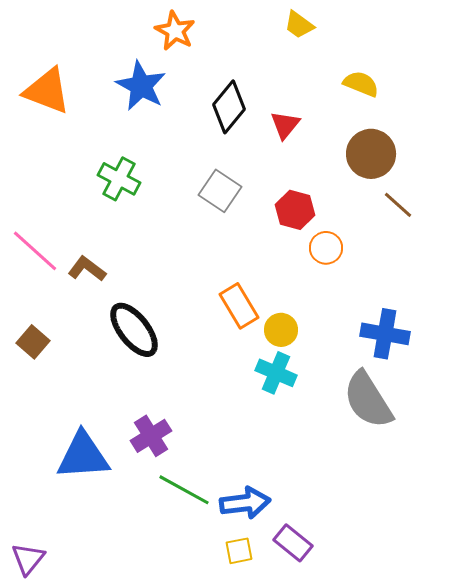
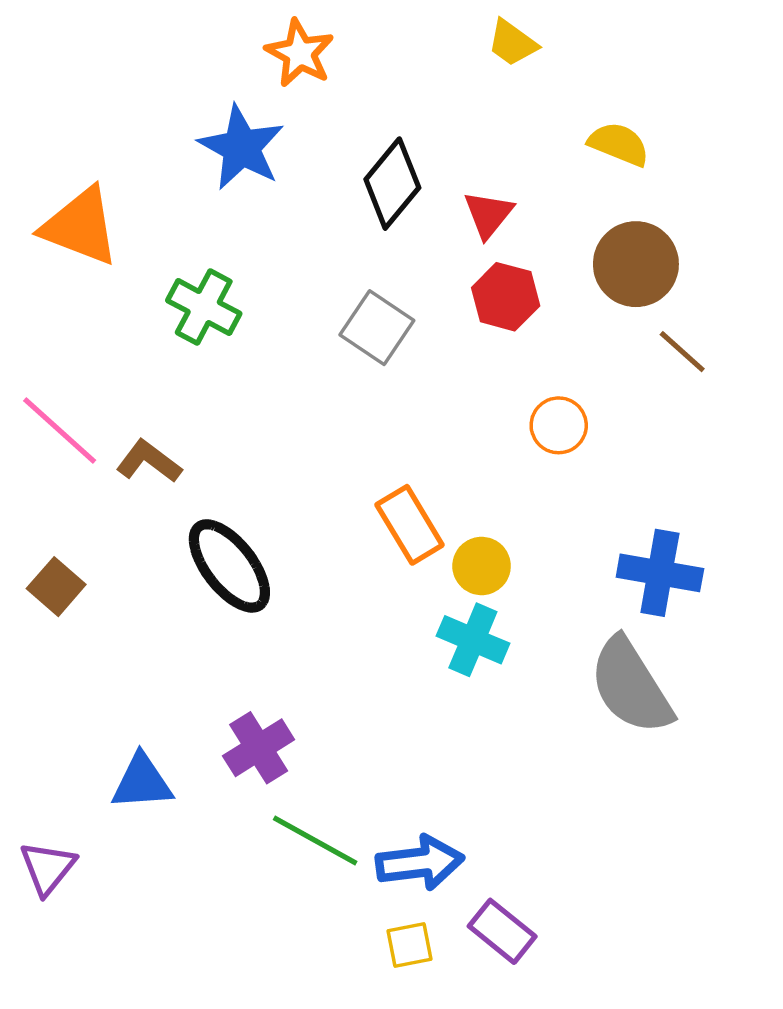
orange triangle: (47, 91) -> (80, 226), moved
red hexagon: (295, 210) -> (506, 297), moved
blue triangle: (83, 456) -> (142, 782), size x0.7
purple triangle: (28, 559) -> (48, 868), moved

